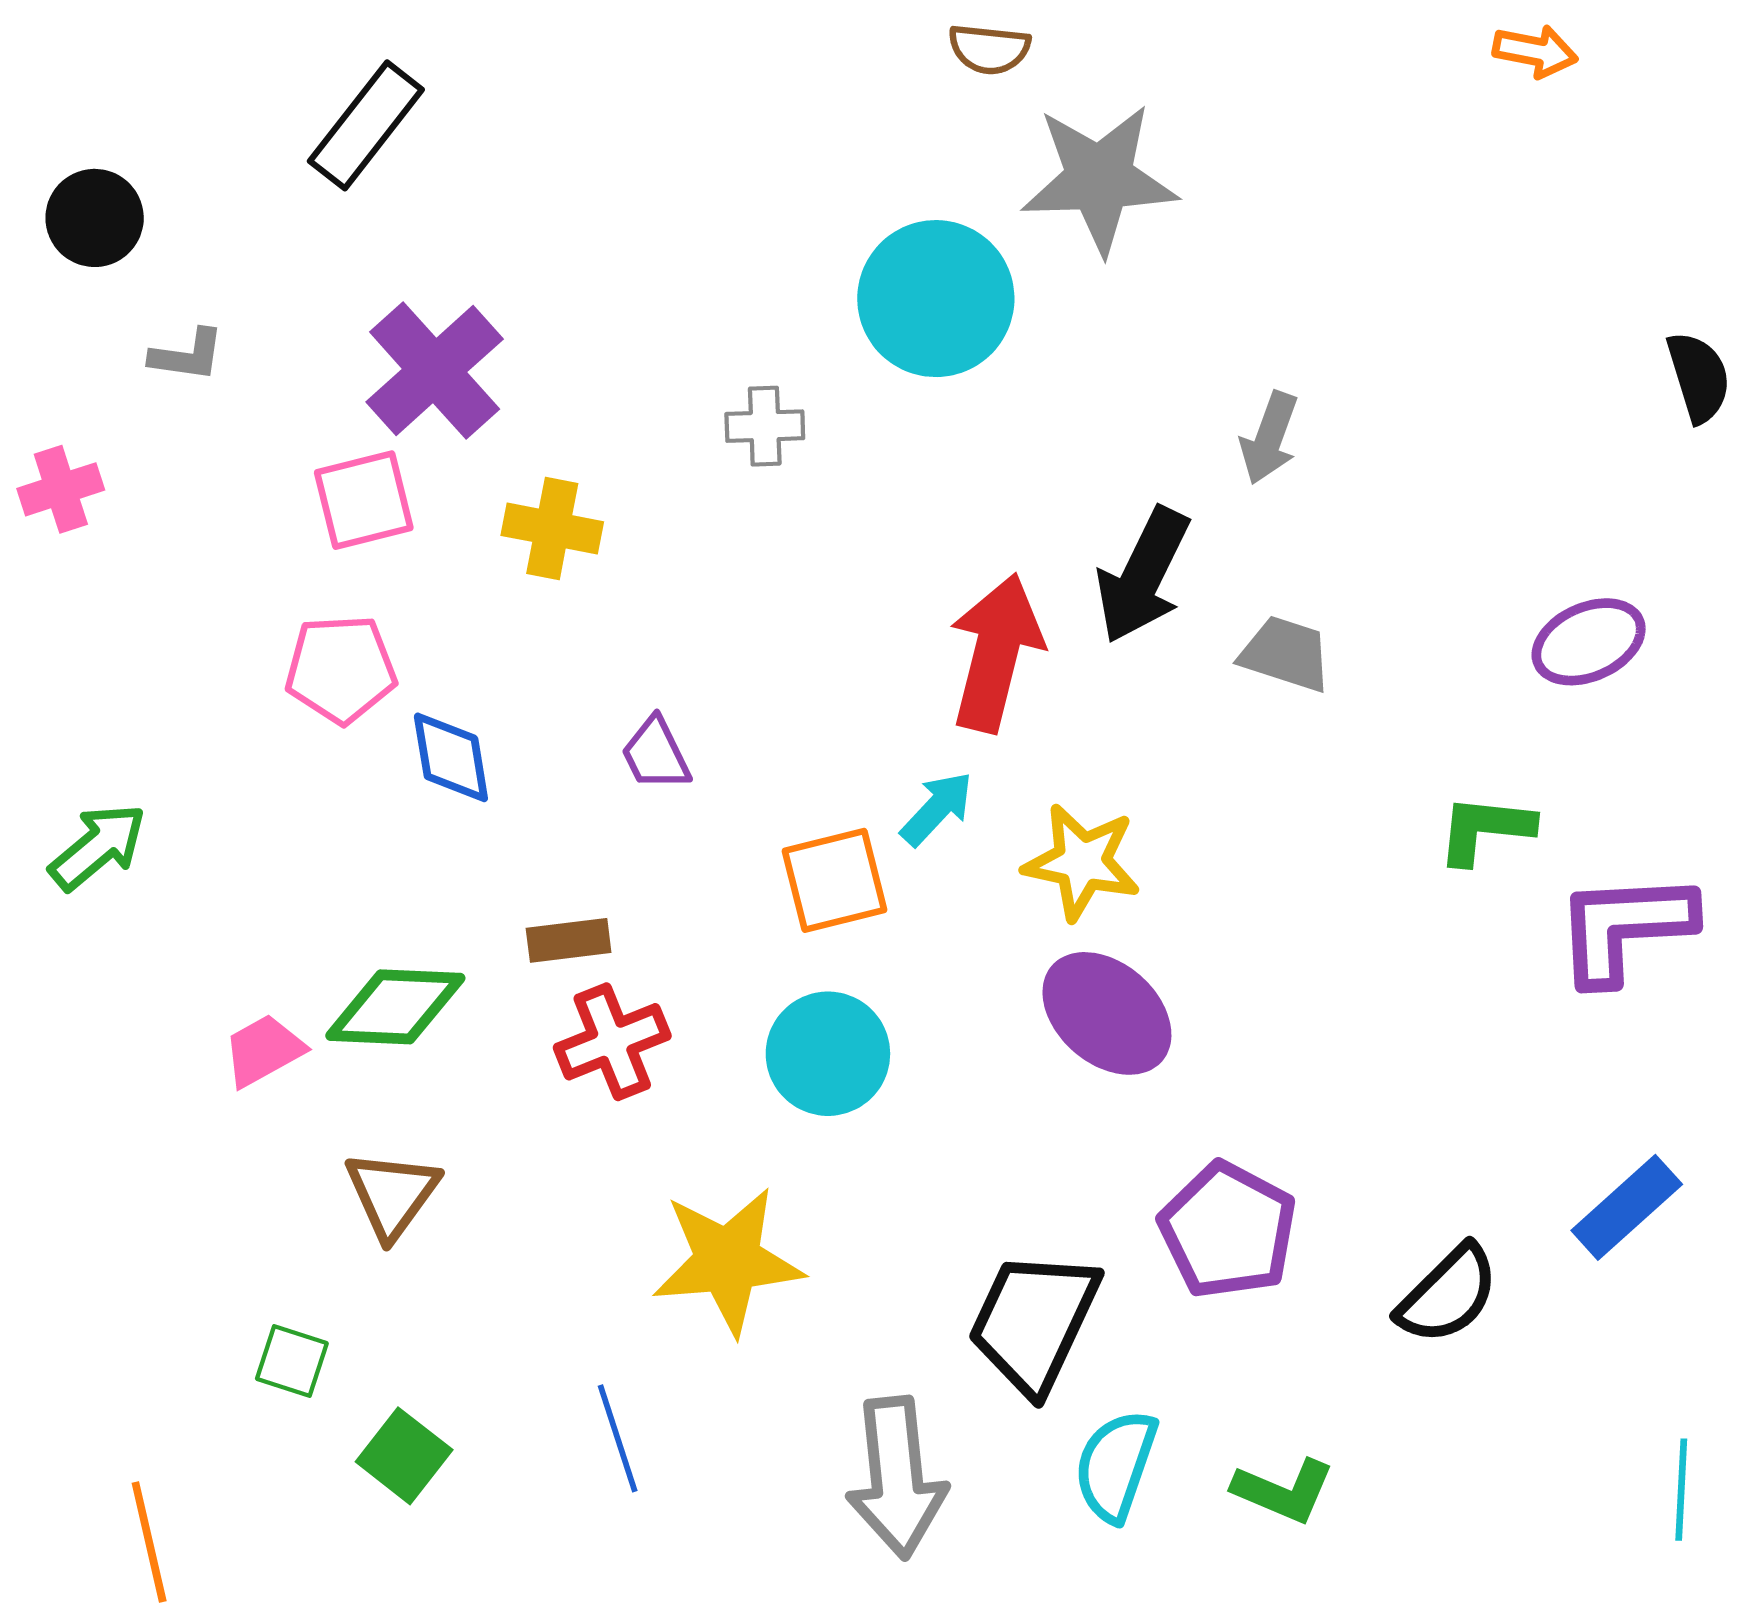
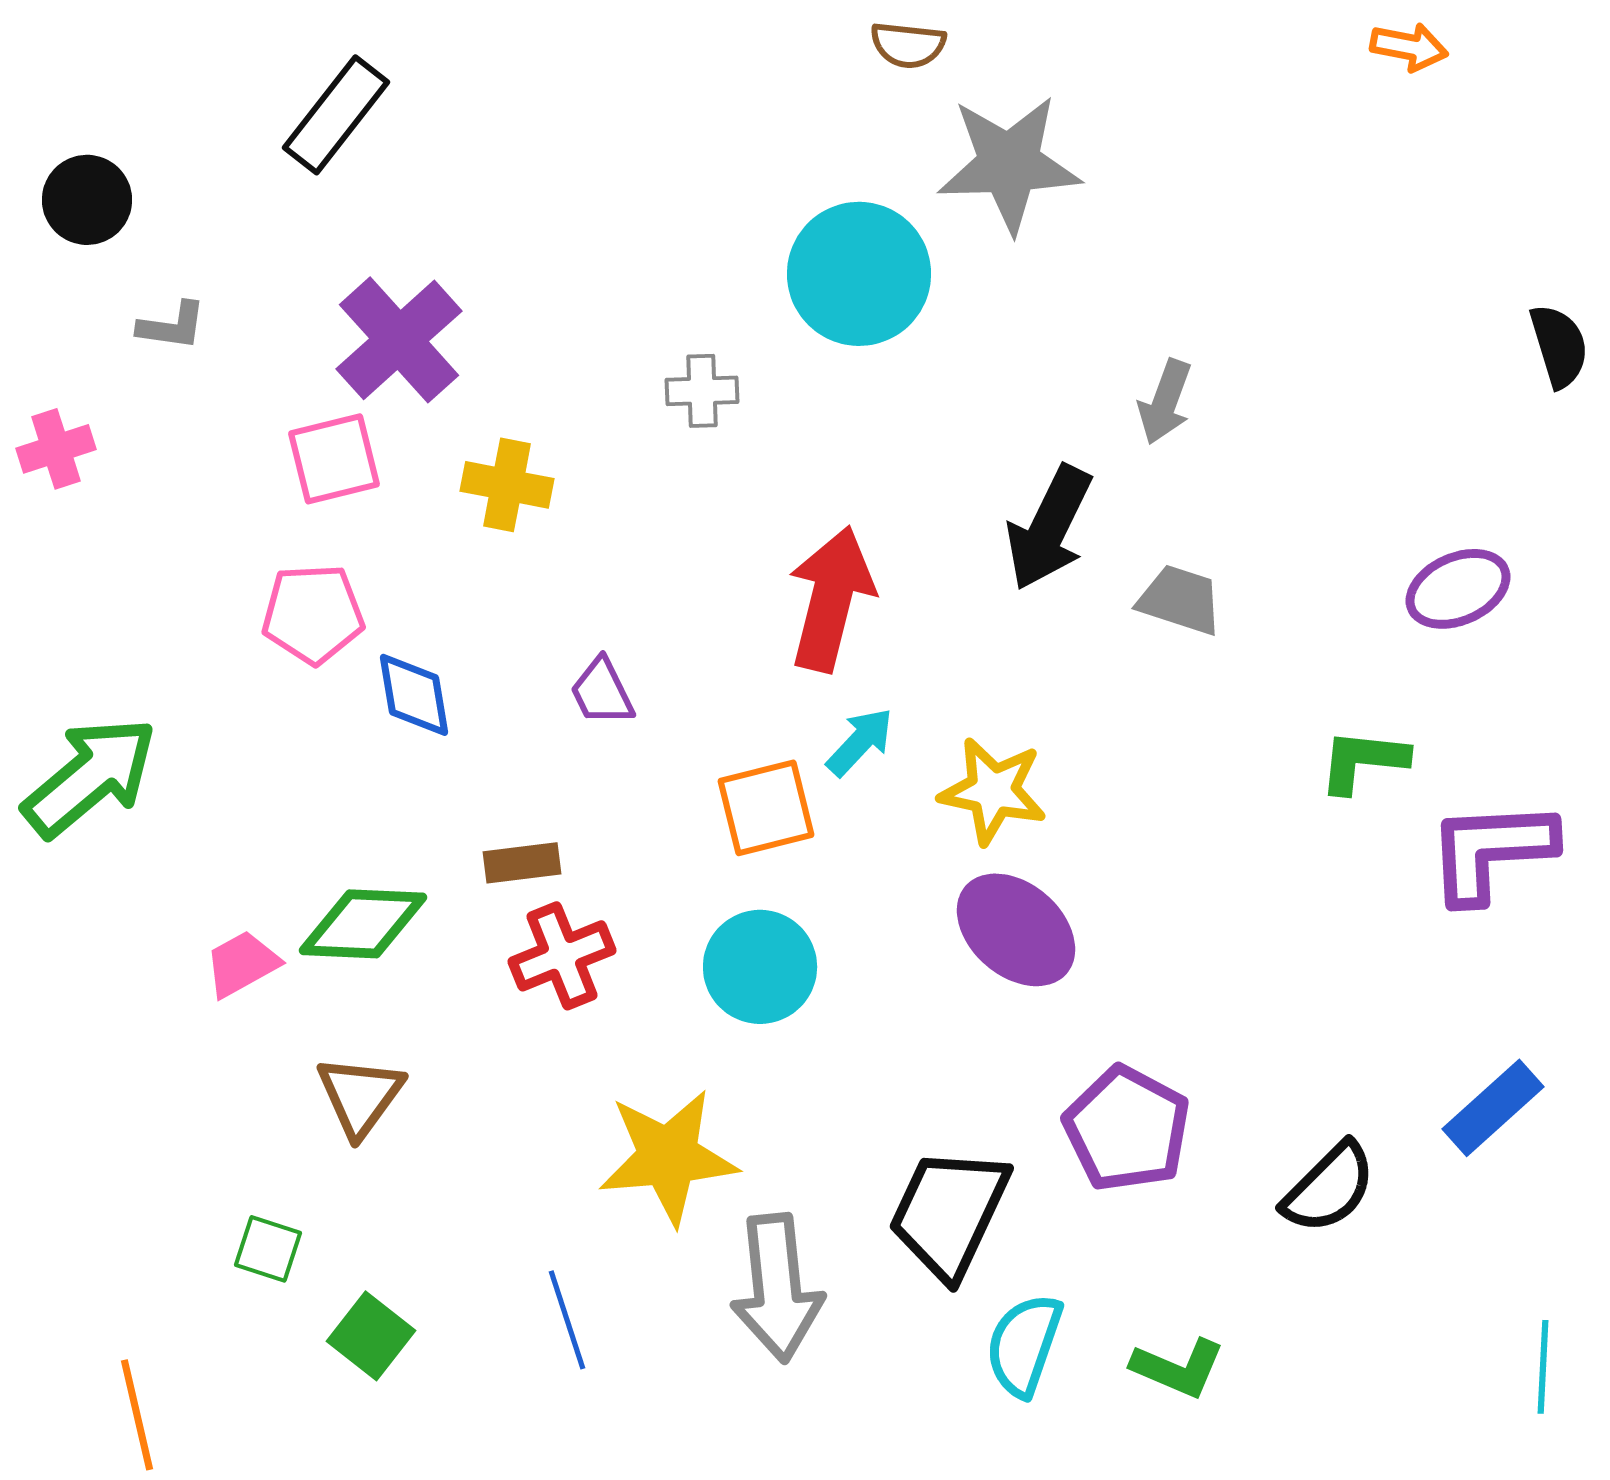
red arrow: (996, 653) -> (831, 599), moved
green arrow: (98, 847) -> (90, 777), size x1.5
gray arrow: (897, 1478) -> (777, 1288), moved

